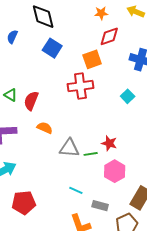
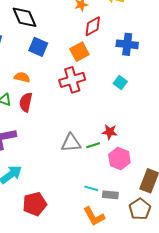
orange semicircle: (45, 128) -> (22, 77), moved
cyan line: (76, 190) -> (91, 188), moved

